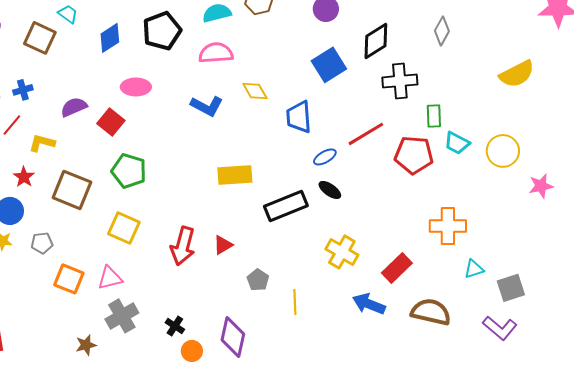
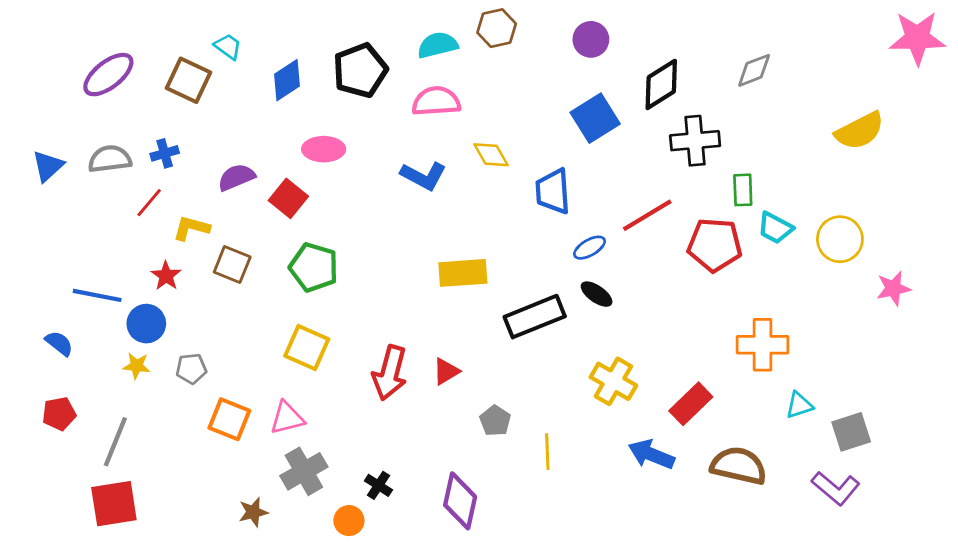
gray diamond: (442, 31) -> (754, 70), turned 40
brown square: (72, 190) -> (232, 265), moved, size x0.7
orange circle: (192, 351) -> (349, 521), moved

